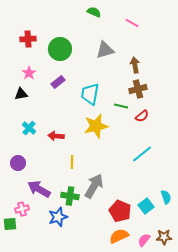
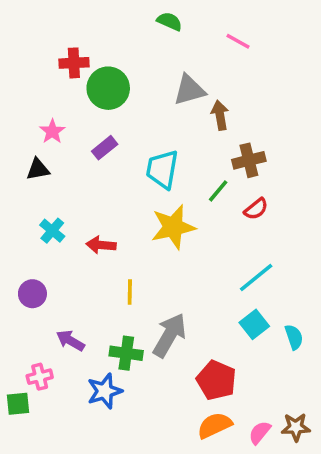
red cross: (28, 39) -> (74, 63), moved
brown arrow: (135, 65) -> (220, 115), moved
green line: (121, 106) -> (218, 191), turned -64
purple arrow: (39, 189) -> (70, 341), size x0.7
cyan semicircle: (166, 197) -> (294, 337), moved
cyan square: (146, 206) -> (254, 324), moved

